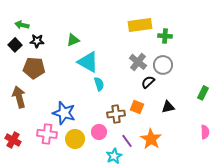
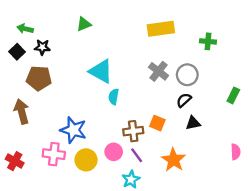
green cross: (165, 36) -> (208, 41), moved
green triangle: (73, 40) -> (84, 24), moved
black semicircle: (148, 82) -> (184, 100), moved
cyan semicircle: (99, 84) -> (114, 97), turned -152
green rectangle: (203, 93) -> (233, 95), moved
purple line: (127, 141) -> (137, 155), moved

